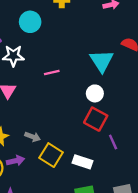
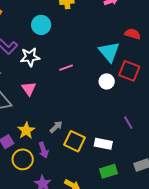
red square: (96, 119) -> (129, 71), moved
gray arrow: (33, 137) -> (56, 127), turned -56
purple arrow: (16, 161) -> (44, 150), turned 91

